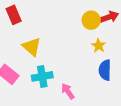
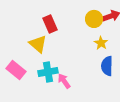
red rectangle: (14, 15) -> (50, 24), moved
pink arrow: (68, 91) -> (64, 81), moved

